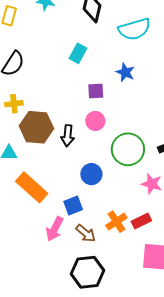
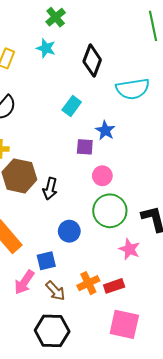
blue star: (125, 72) -> (105, 130), moved
pink circle: (95, 121) -> (102, 176), moved

